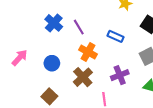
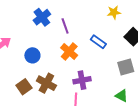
purple cross: (120, 75) -> (82, 80), moved
brown cross: (83, 77) -> (46, 83), moved, turned -30

